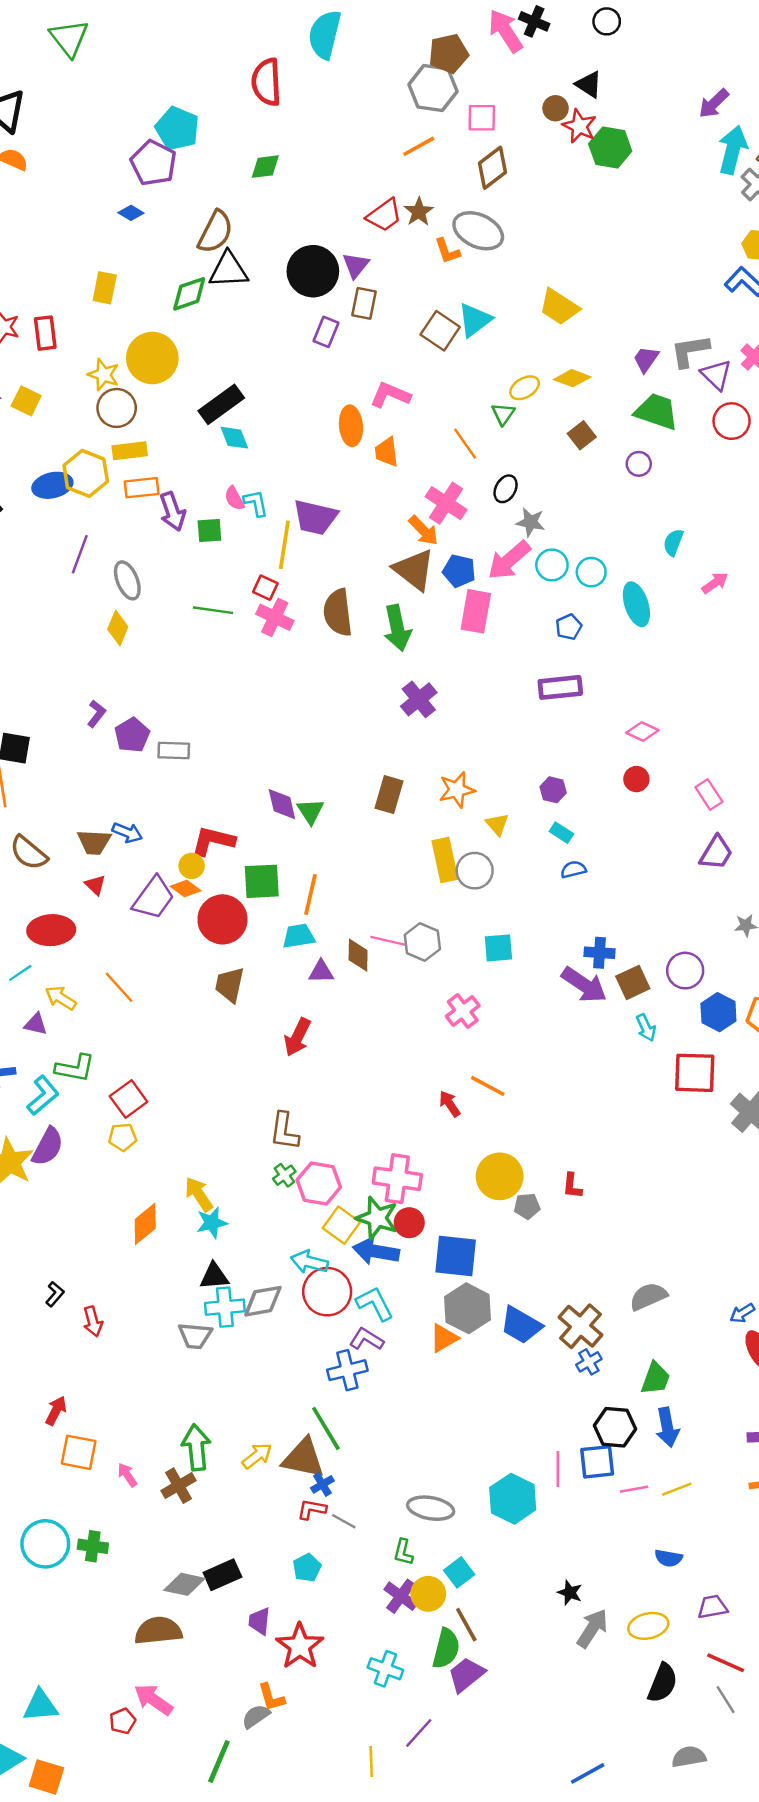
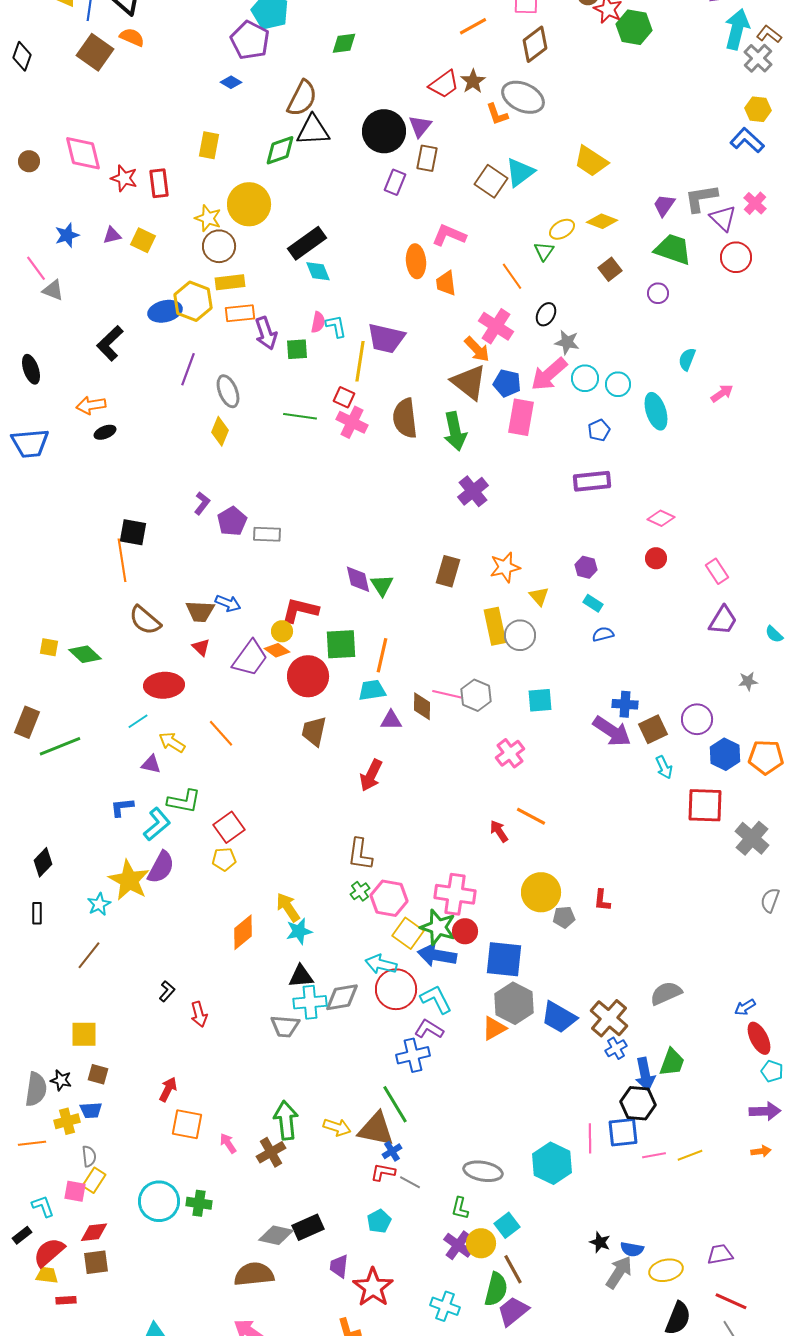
pink semicircle: (234, 498) -> (318, 322), turned -140
blue arrow: (667, 1427) -> (645, 1074), moved
yellow arrow: (257, 1456) -> (337, 1127), turned 56
blue semicircle: (669, 1558) -> (632, 1249), moved

